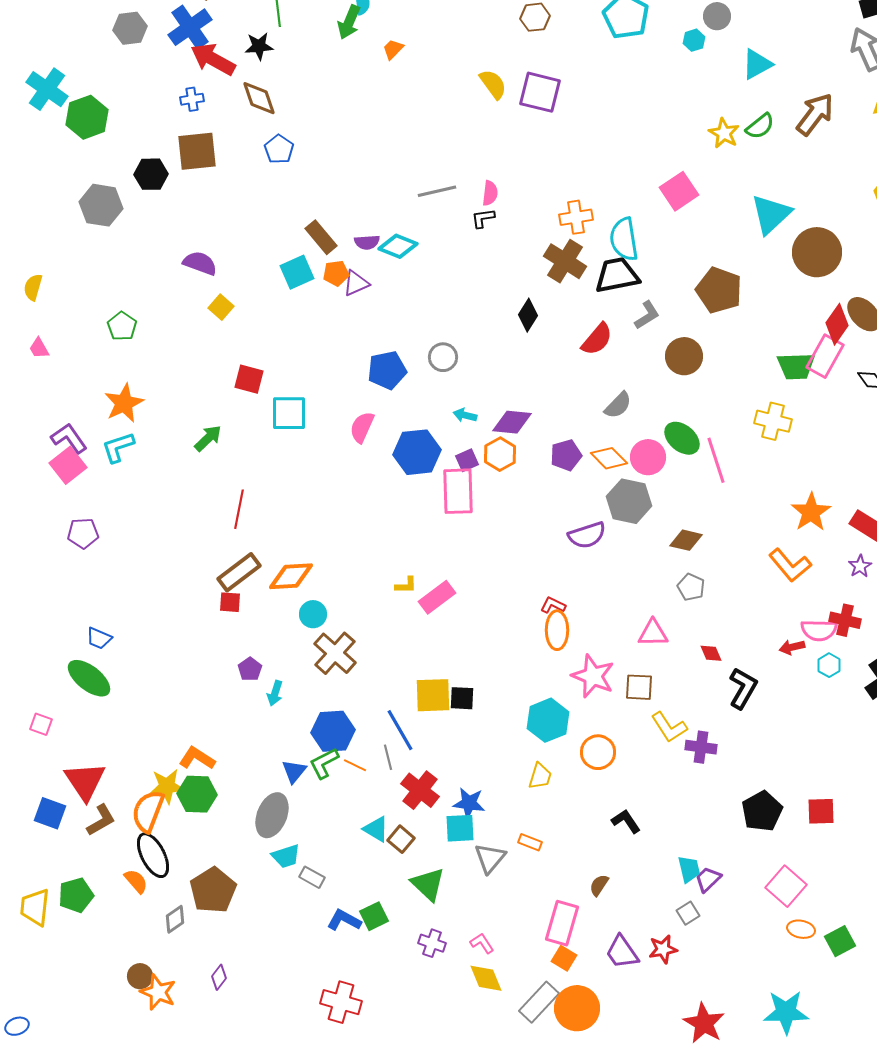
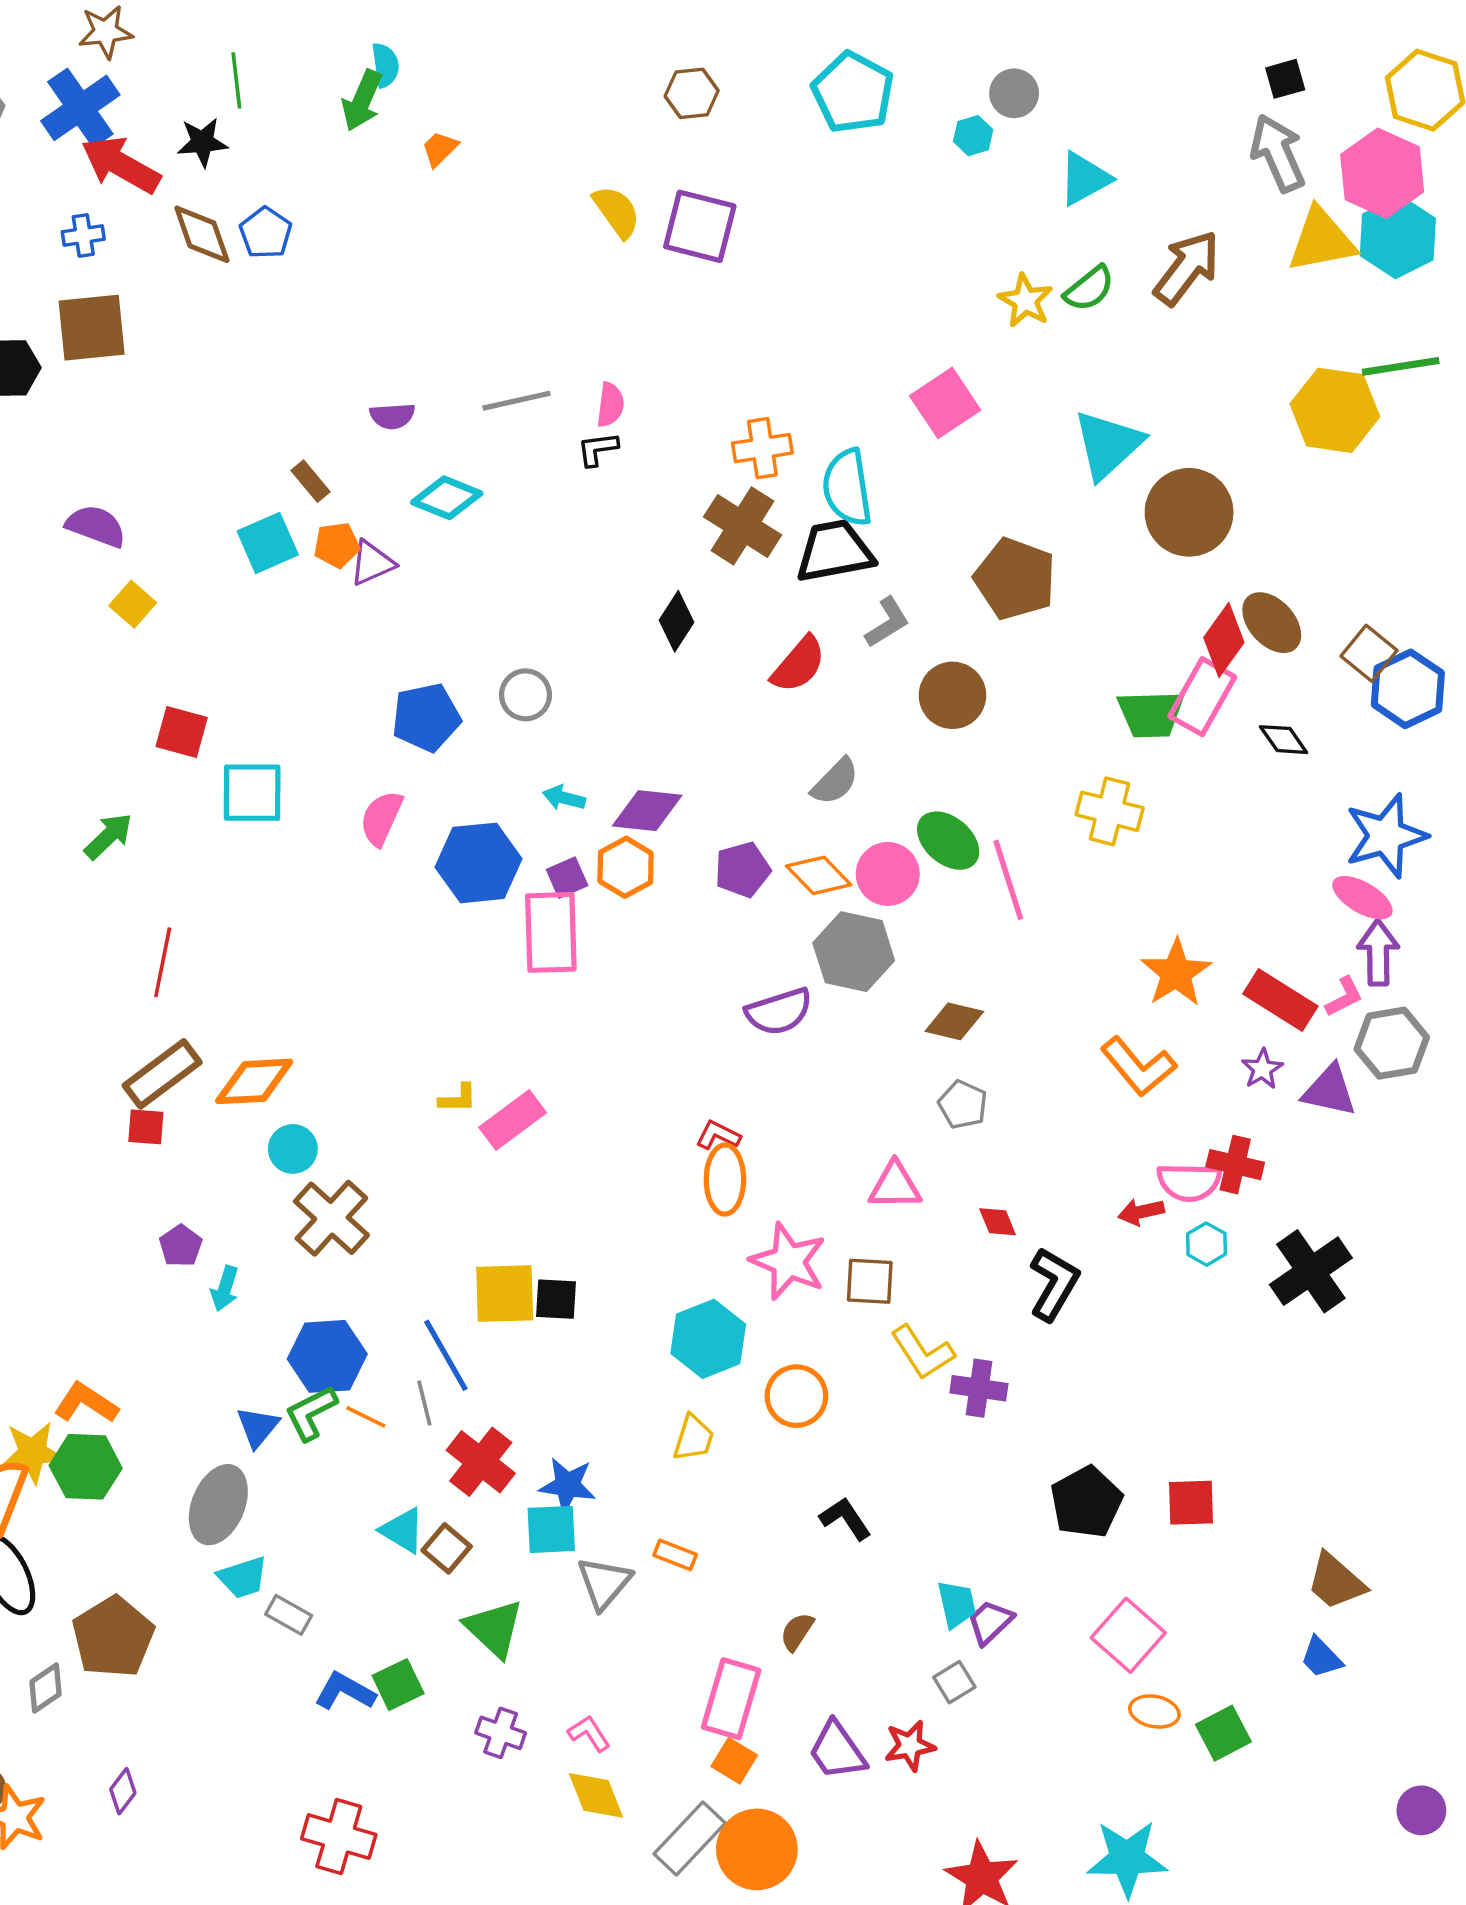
blue pentagon: (279, 149) -> (266, 233), moved
brown rectangle: (321, 237) -> (310, 481), size x0.7
purple semicircle: (367, 242) -> (392, 416), moved

